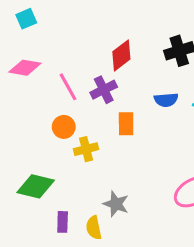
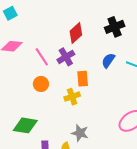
blue semicircle: (166, 100) -> (108, 61), turned 133
yellow cross: (86, 149) -> (72, 97), moved

